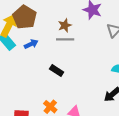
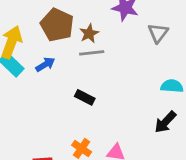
brown pentagon: (25, 17) -> (57, 25), moved

